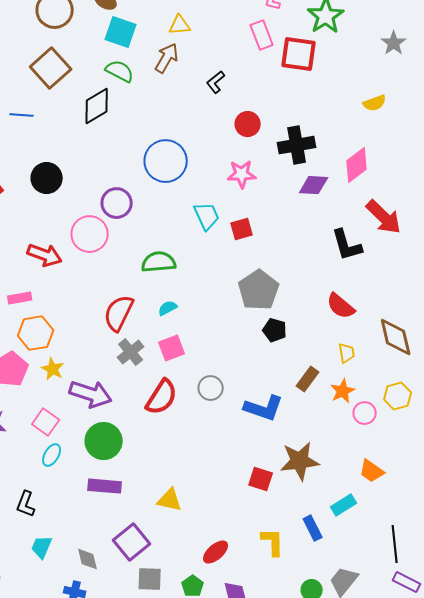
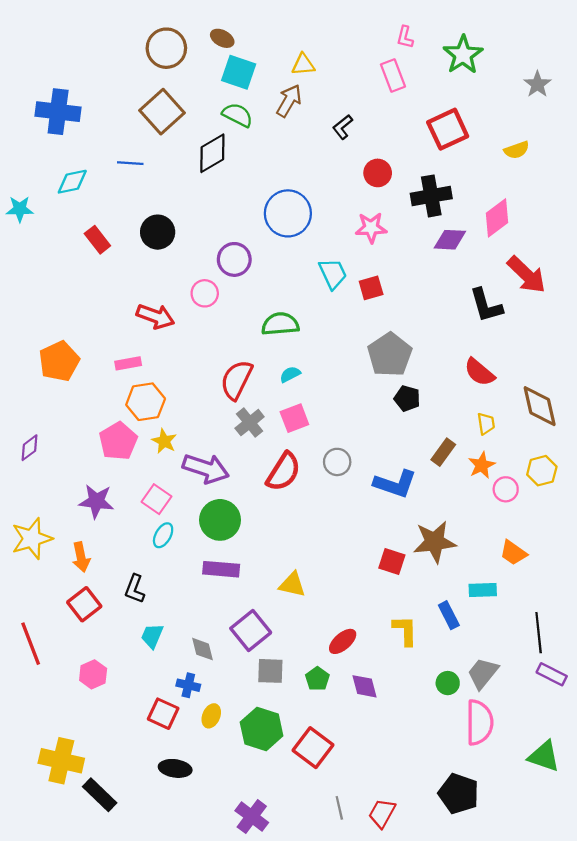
red square: (299, 54) -> (448, 129), moved, turned -33
pink circle: (90, 234) -> (205, 293), size x0.7
cyan rectangle: (344, 505) -> (483, 590), turned 30

